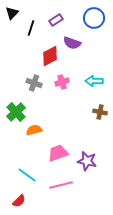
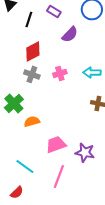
purple rectangle: (56, 20) -> (54, 11), turned 64
purple semicircle: (72, 43) -> (70, 34), turned -66
red diamond: (50, 56) -> (33, 51), moved
pink line: (61, 185) -> (59, 176), turned -55

